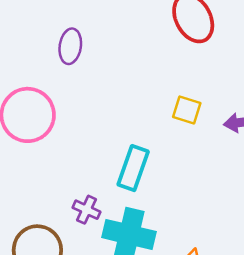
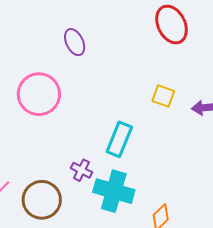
purple ellipse: (70, 46) -> (75, 42), turned -36

